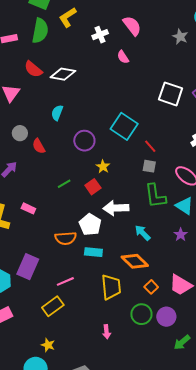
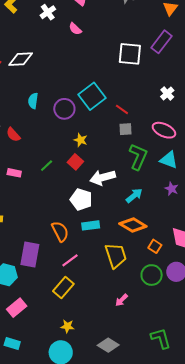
cyan semicircle: (57, 113) -> (33, 101), moved
cyan square: (124, 126) -> (92, 96), turned 32
purple circle: (84, 141) -> (64, 109), moved
green L-shape: (155, 196) -> (138, 157), turned -136
pink rectangle: (28, 208) -> (14, 173), moved
cyan arrow: (143, 233) -> (134, 196), turned 108
orange semicircle: (66, 238) -> (60, 231), moved, turned -100
pink arrow: (107, 332) -> (121, 300), turned 64

